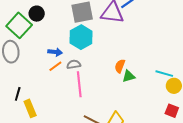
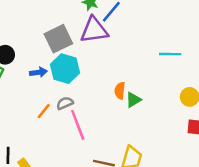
blue arrow: (55, 52) -> (38, 72), moved
cyan line: (164, 74) -> (170, 54), moved

